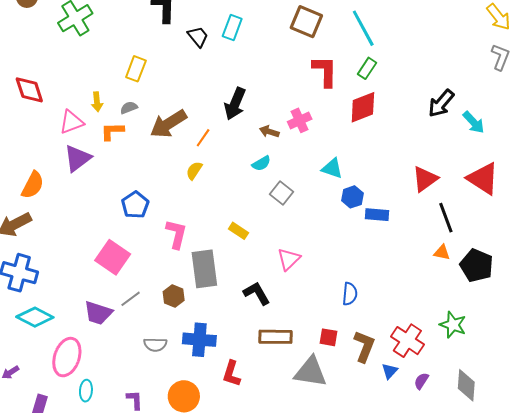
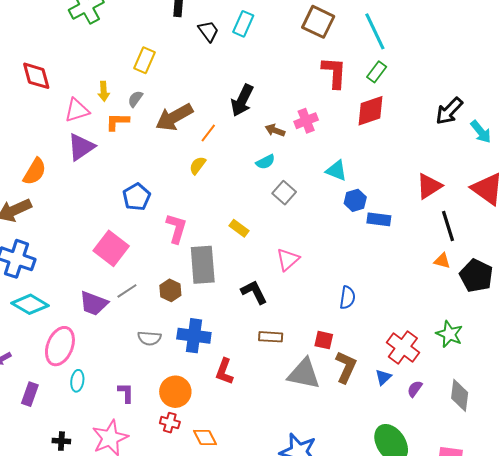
gray semicircle: (129, 108) -> (135, 99), turned -36
brown rectangle: (276, 337) -> (271, 337), size x0.7
brown L-shape: (364, 346) -> (346, 367), moved

